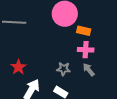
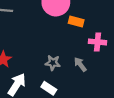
pink cross: (86, 50) -> (98, 42), moved

